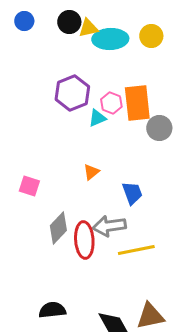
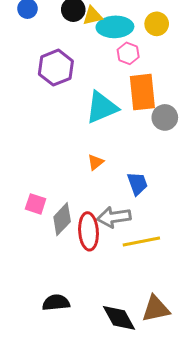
purple hexagon: (72, 93) -> (56, 68), moved
pink hexagon: (111, 103) -> (128, 53), moved
cyan triangle: (97, 118) -> (102, 107), size x1.8
pink square: (29, 186) -> (36, 204), moved

